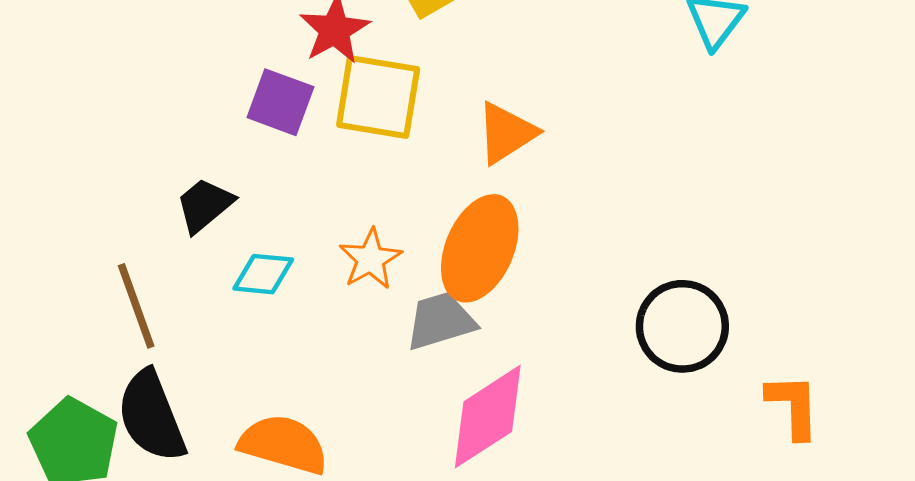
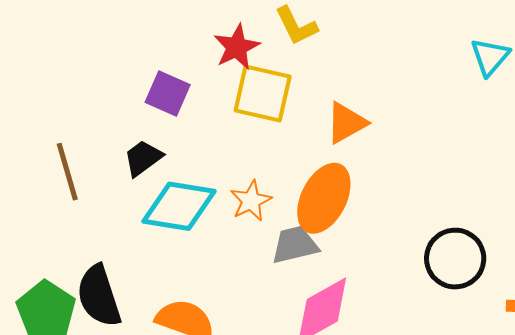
purple square: (280, 102) -> (168, 94), moved
cyan diamond: (263, 274) -> (179, 206), size x1.8
brown line: (136, 306) -> (67, 172), moved

